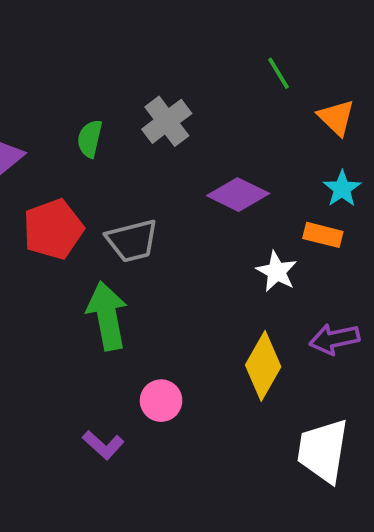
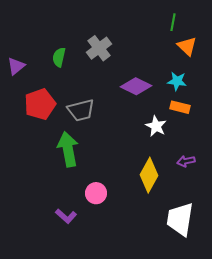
green line: (279, 73) -> (173, 22), moved, turned 42
cyan star: (342, 189) -> (177, 81), moved, turned -30
purple arrow: (334, 339) -> (186, 161), size x0.7

